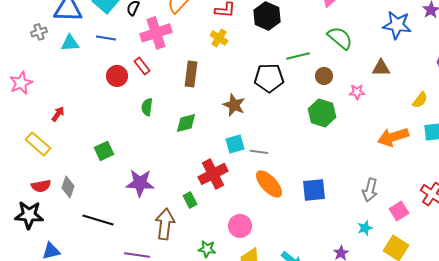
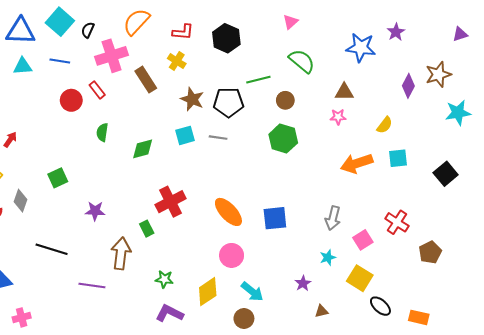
brown rectangle: (191, 74) -> (146, 80), moved, turned -40
pink star: (357, 92) -> (338, 117), moved
brown star: (234, 105) -> (192, 99), moved
cyan square: (235, 144) -> (185, 135), moved
gray line: (259, 152) -> (218, 138), moved
purple star: (140, 183) -> (95, 211), size x0.7
gray diamond: (68, 187) -> (21, 201), moved
pink circle: (240, 226) -> (232, 255), moved

